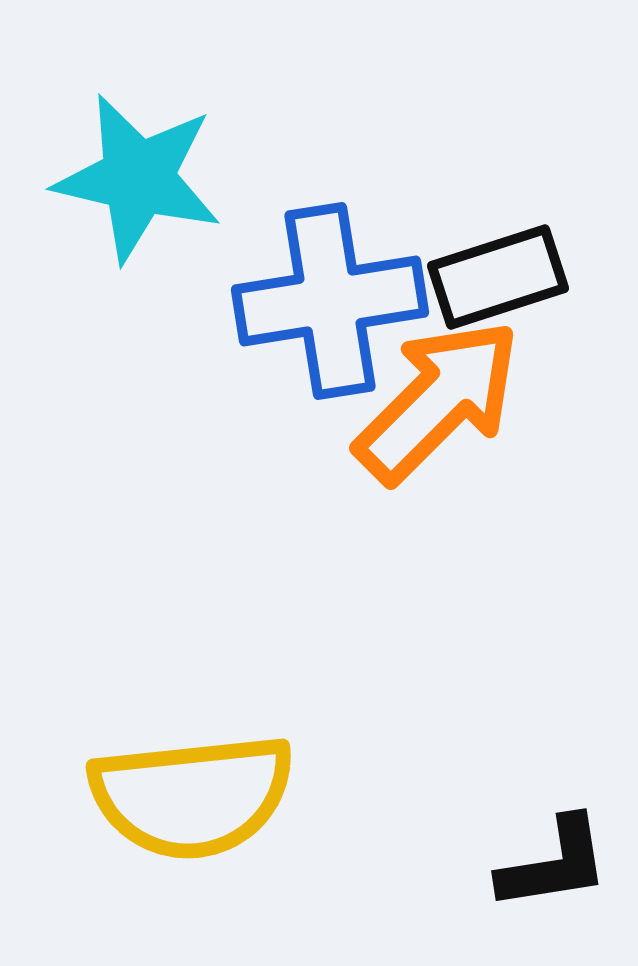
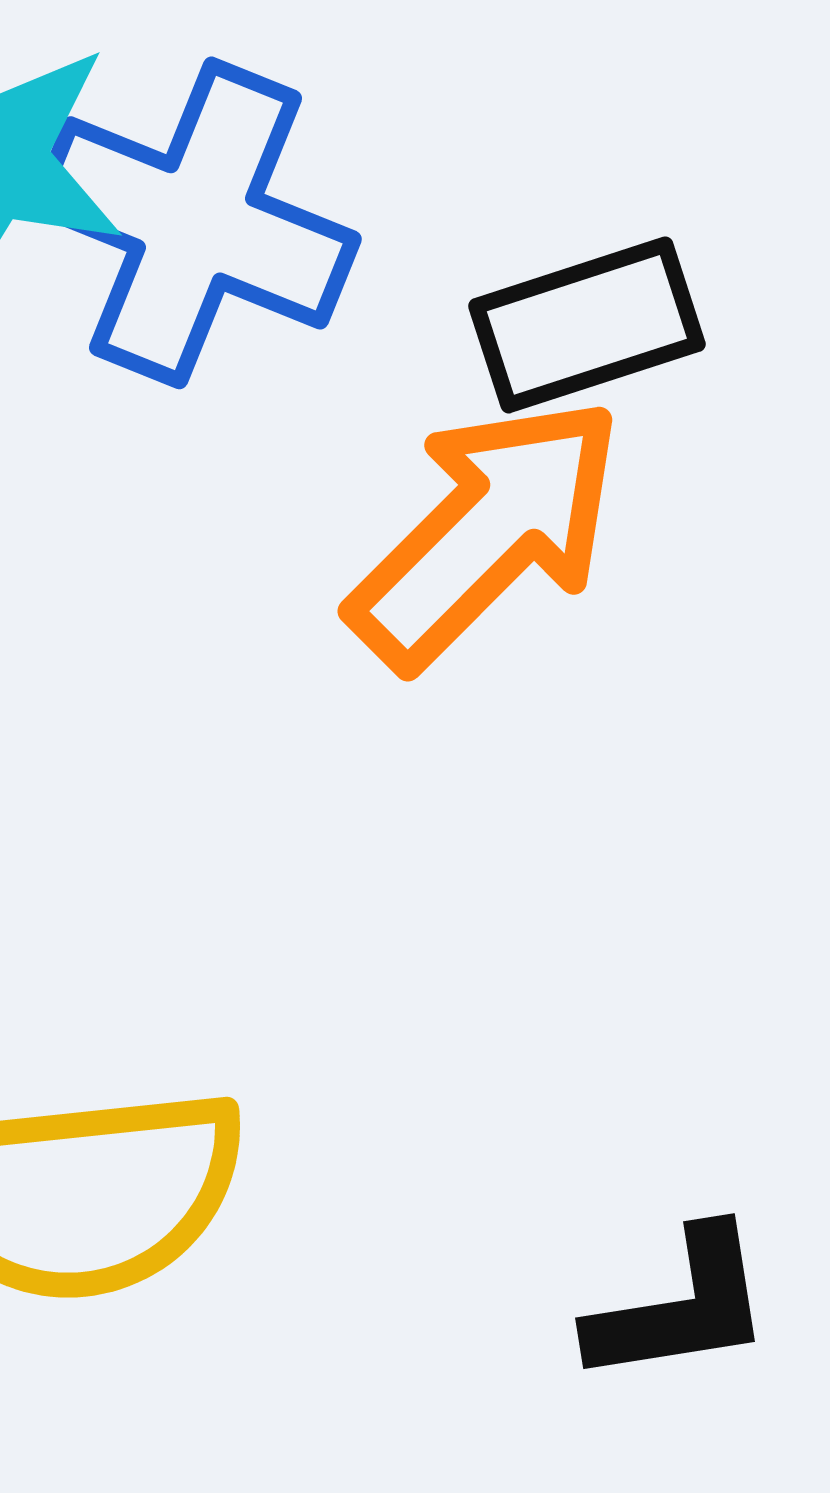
blue cross: (330, 301) -> (196, 223), moved, turned 31

